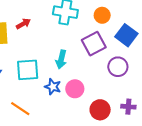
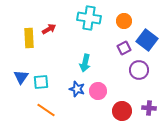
purple square: (94, 44) -> (124, 48), moved, size x0.6
cyan square: (28, 70) -> (41, 82), moved, size x0.7

